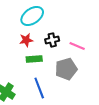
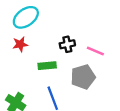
cyan ellipse: (32, 16) -> (26, 17), moved
red star: (26, 40) -> (20, 44), moved

